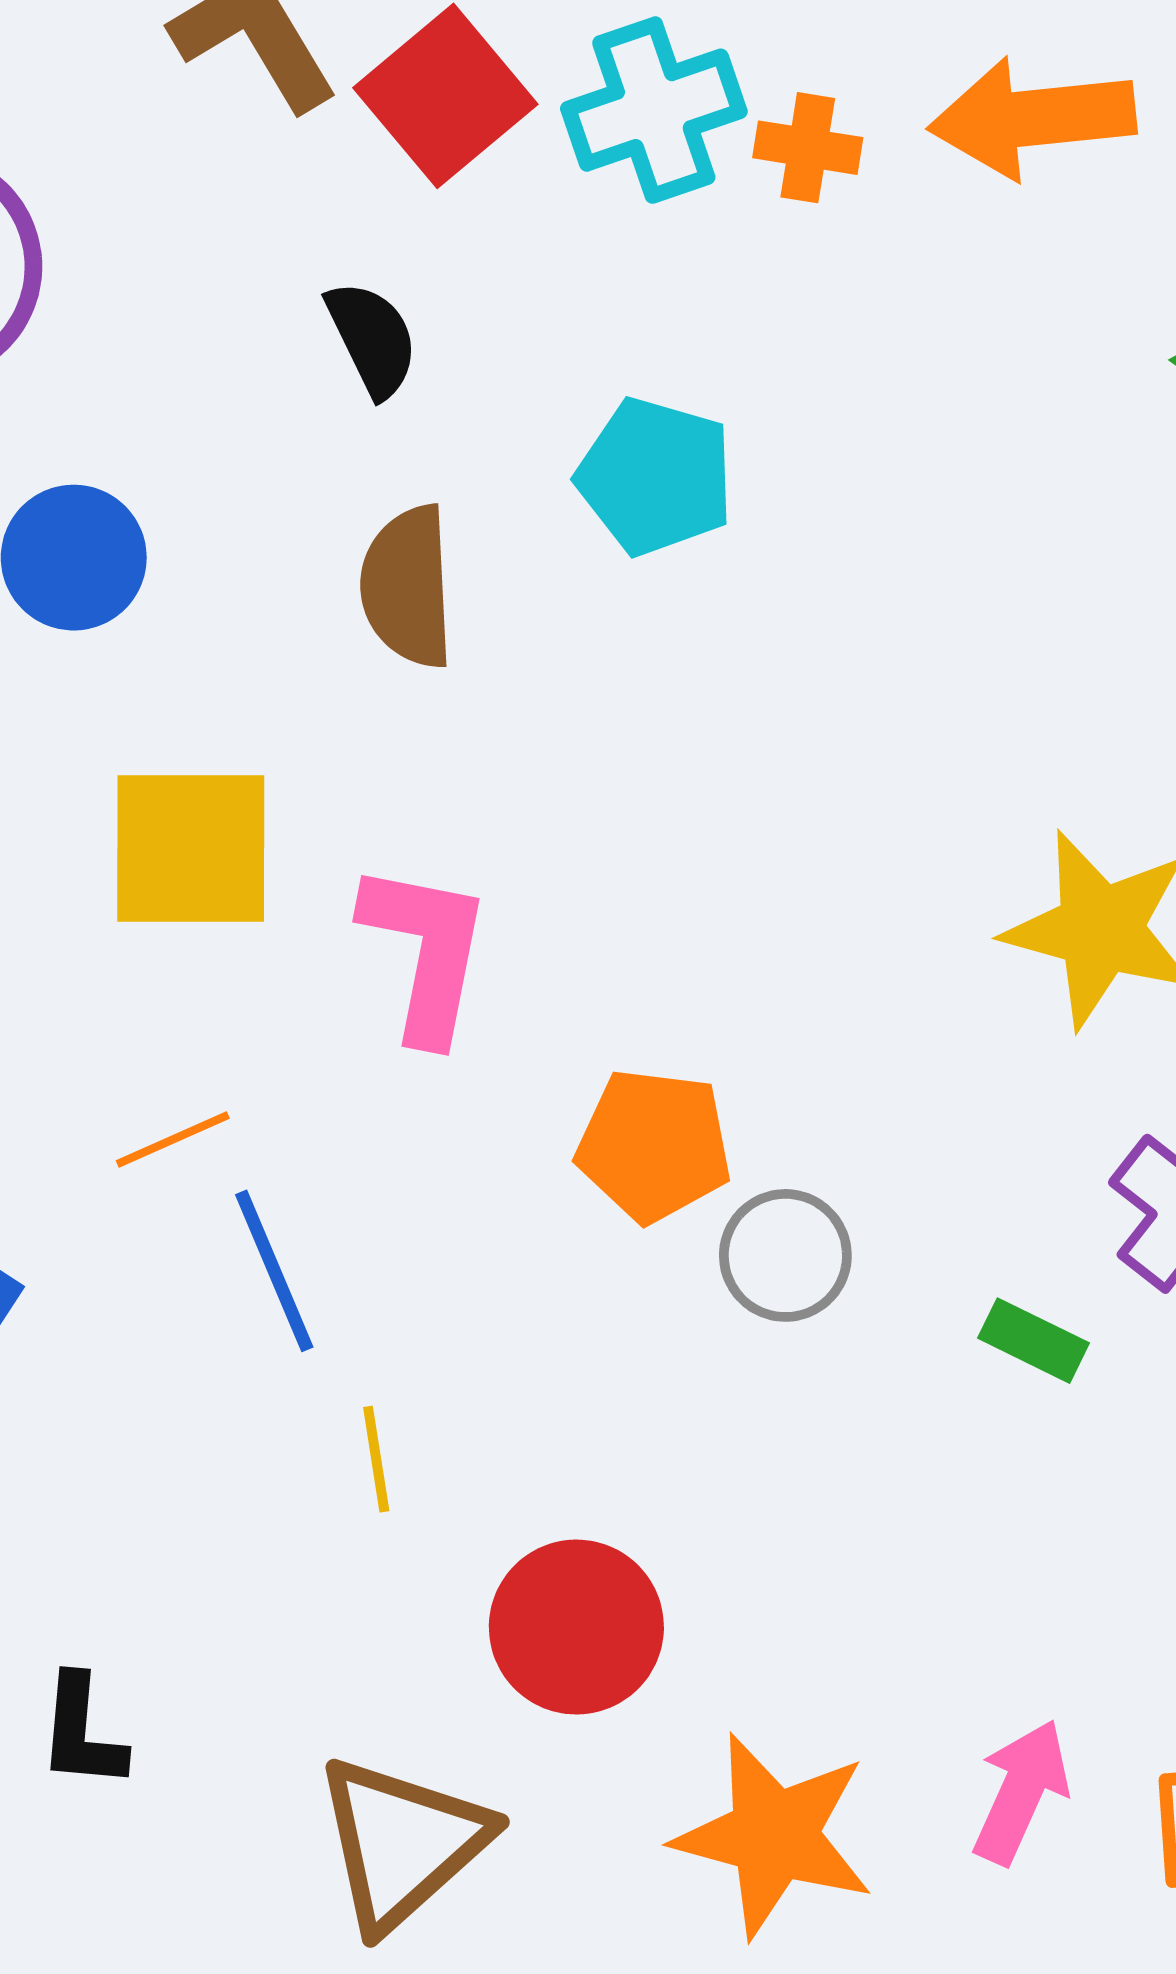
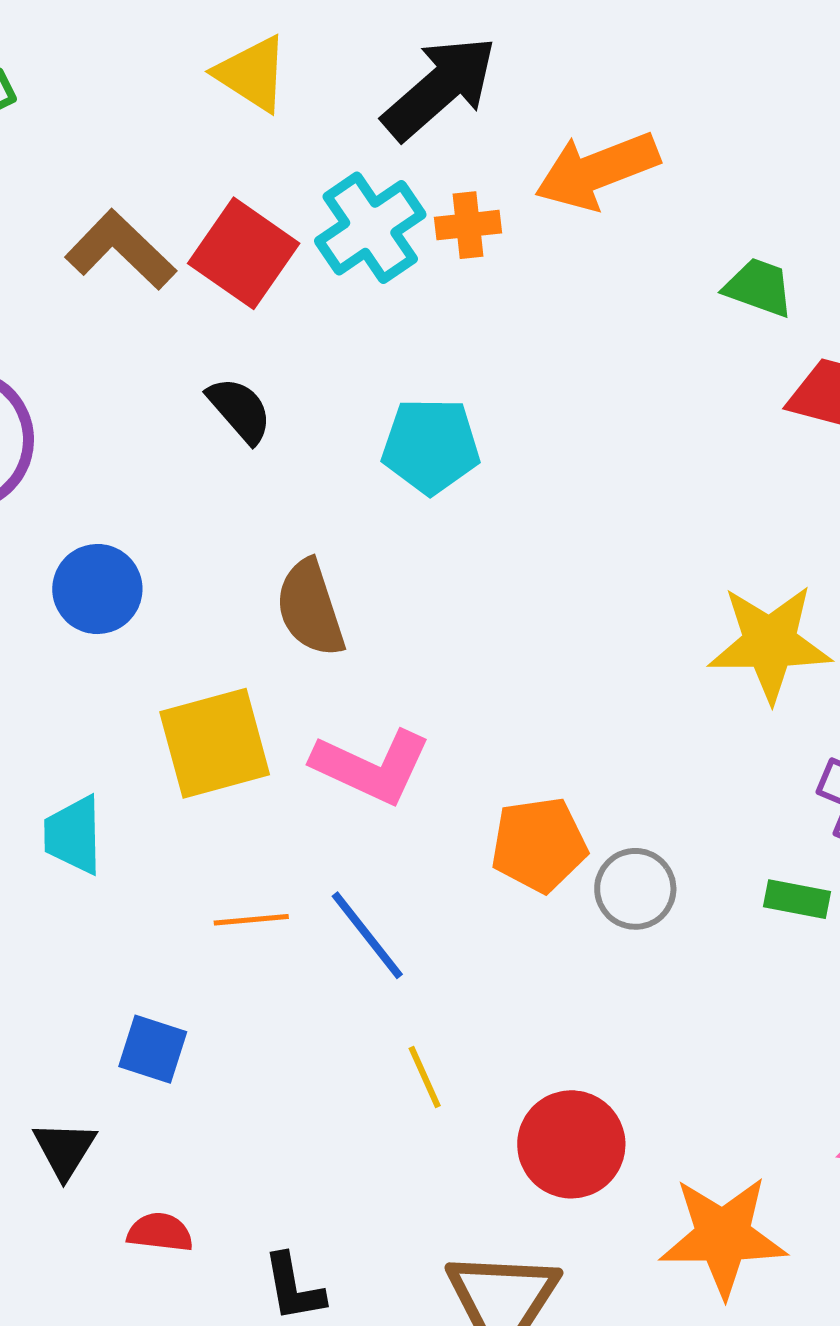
brown semicircle: (408, 587) -> (310, 608), moved
pink L-shape: (426, 952) -> (371, 766), turned 119
orange line: (173, 1140) -> (251, 920), turned 34
blue line: (274, 1271) -> (367, 935), moved

